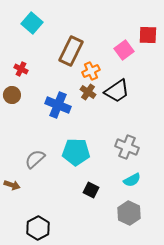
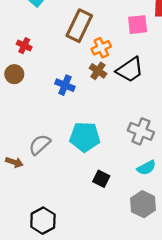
pink square: (124, 50) -> (138, 25), turned 30
blue cross: (58, 105) -> (65, 85), size x0.7
brown arrow: (12, 185) -> (14, 162), moved

